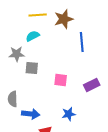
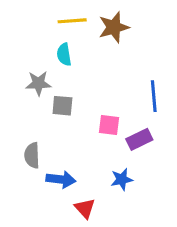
cyan semicircle: (33, 36) -> (64, 54), turned -72
blue line: (82, 42) -> (154, 96), moved
purple rectangle: (92, 85) -> (139, 139), moved

